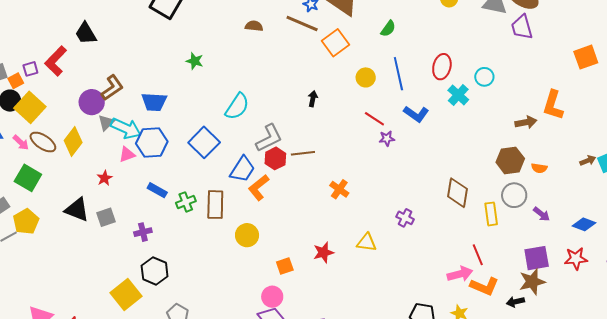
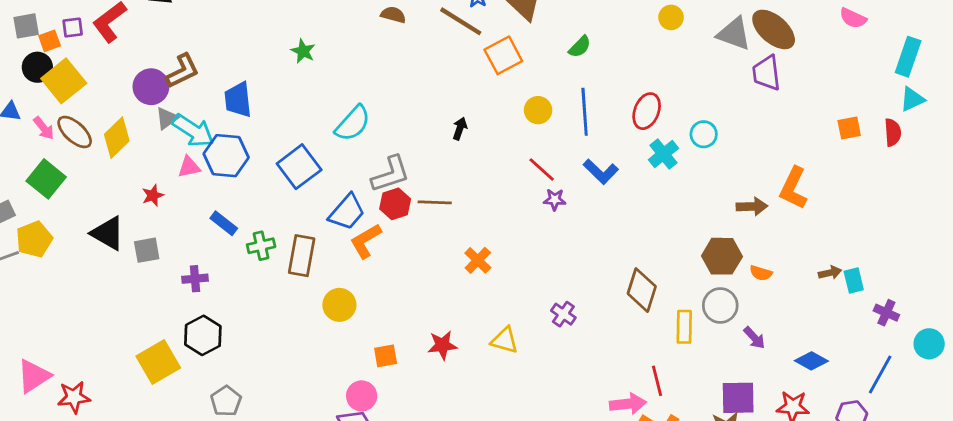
orange square: (586, 57) -> (849, 128), size x0.7
blue trapezoid: (154, 102) -> (238, 100), turned 72

